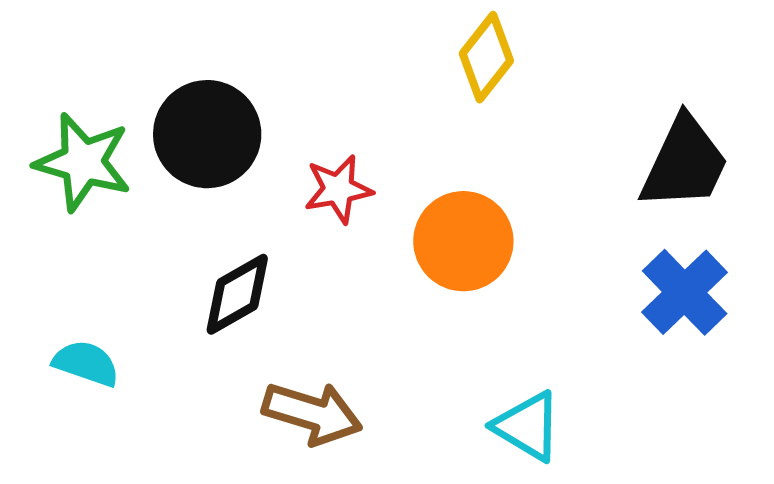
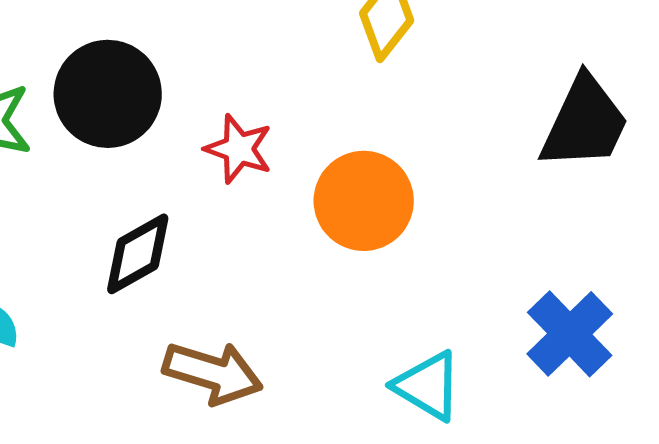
red star: (338, 189) -> (239, 149), turned 30
blue cross: (685, 292) -> (570, 334), moved

